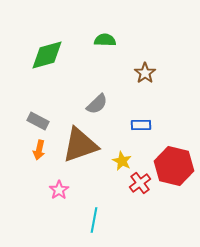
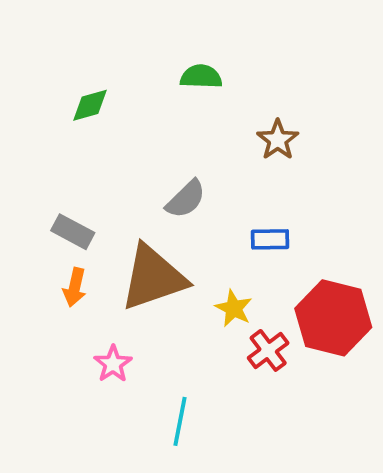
green diamond: (47, 55) -> (90, 105), size x0.6

